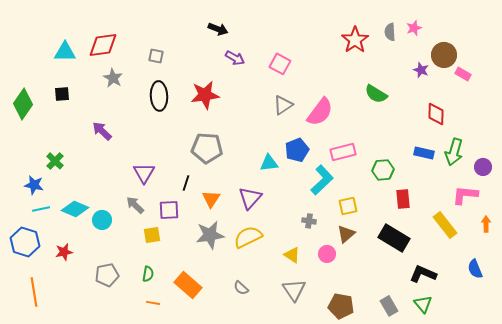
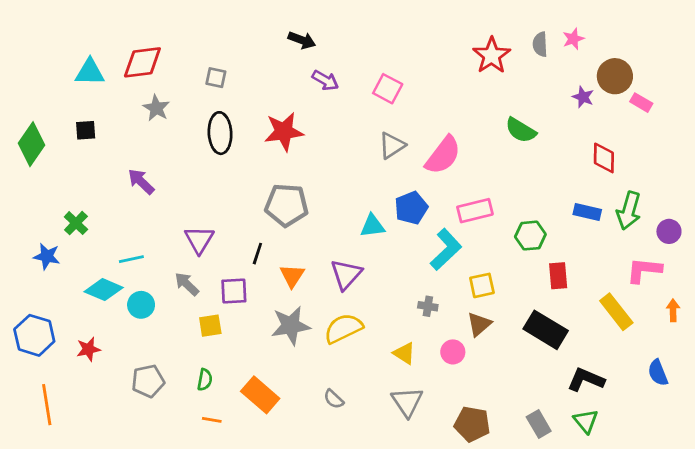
cyan line: (41, 209) -> (131, 259), moved

